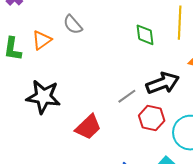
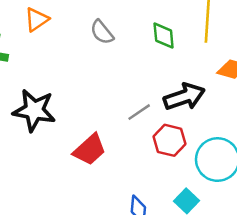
gray semicircle: (73, 25) -> (102, 32), moved
orange triangle: (42, 40) -> (37, 19), moved

